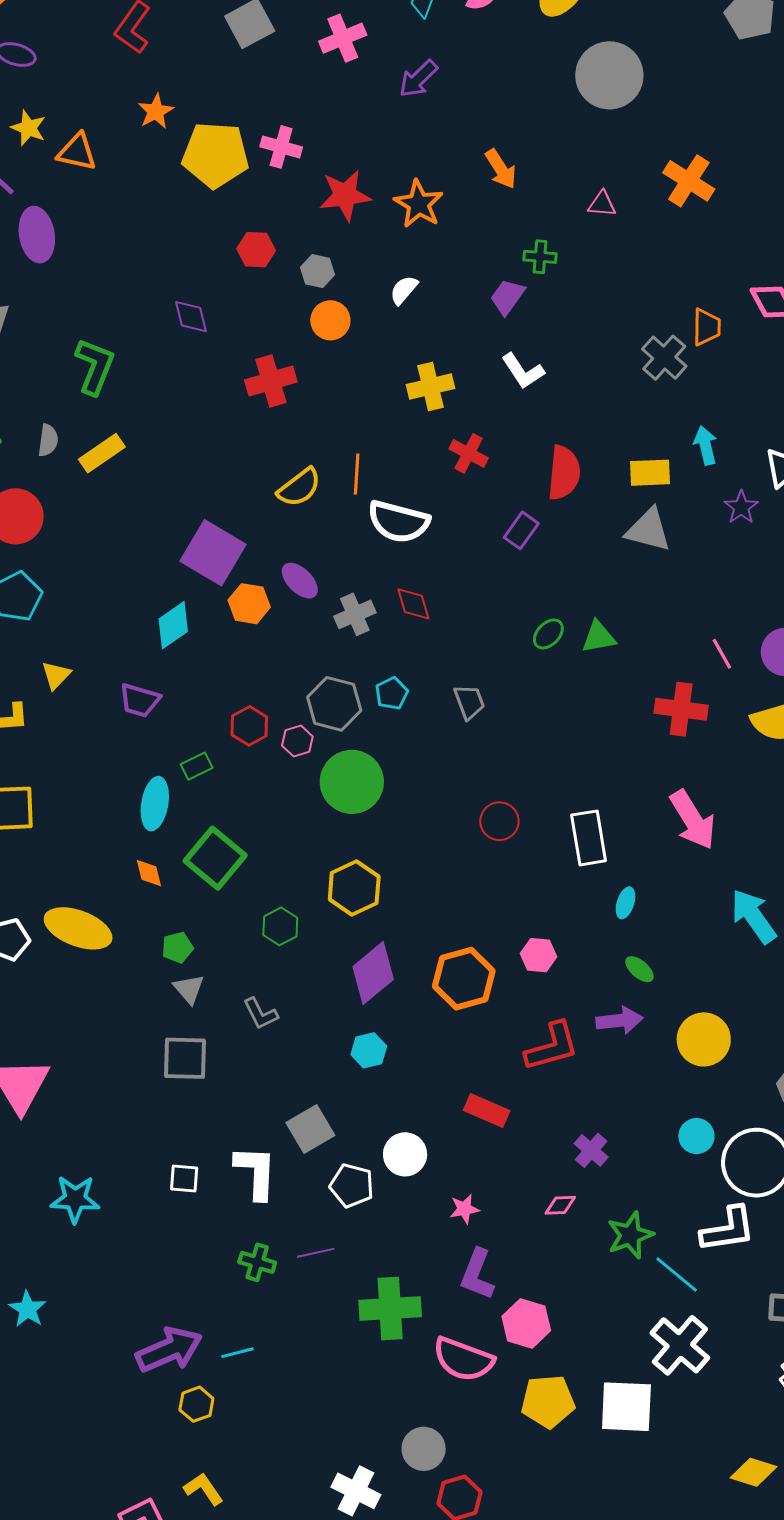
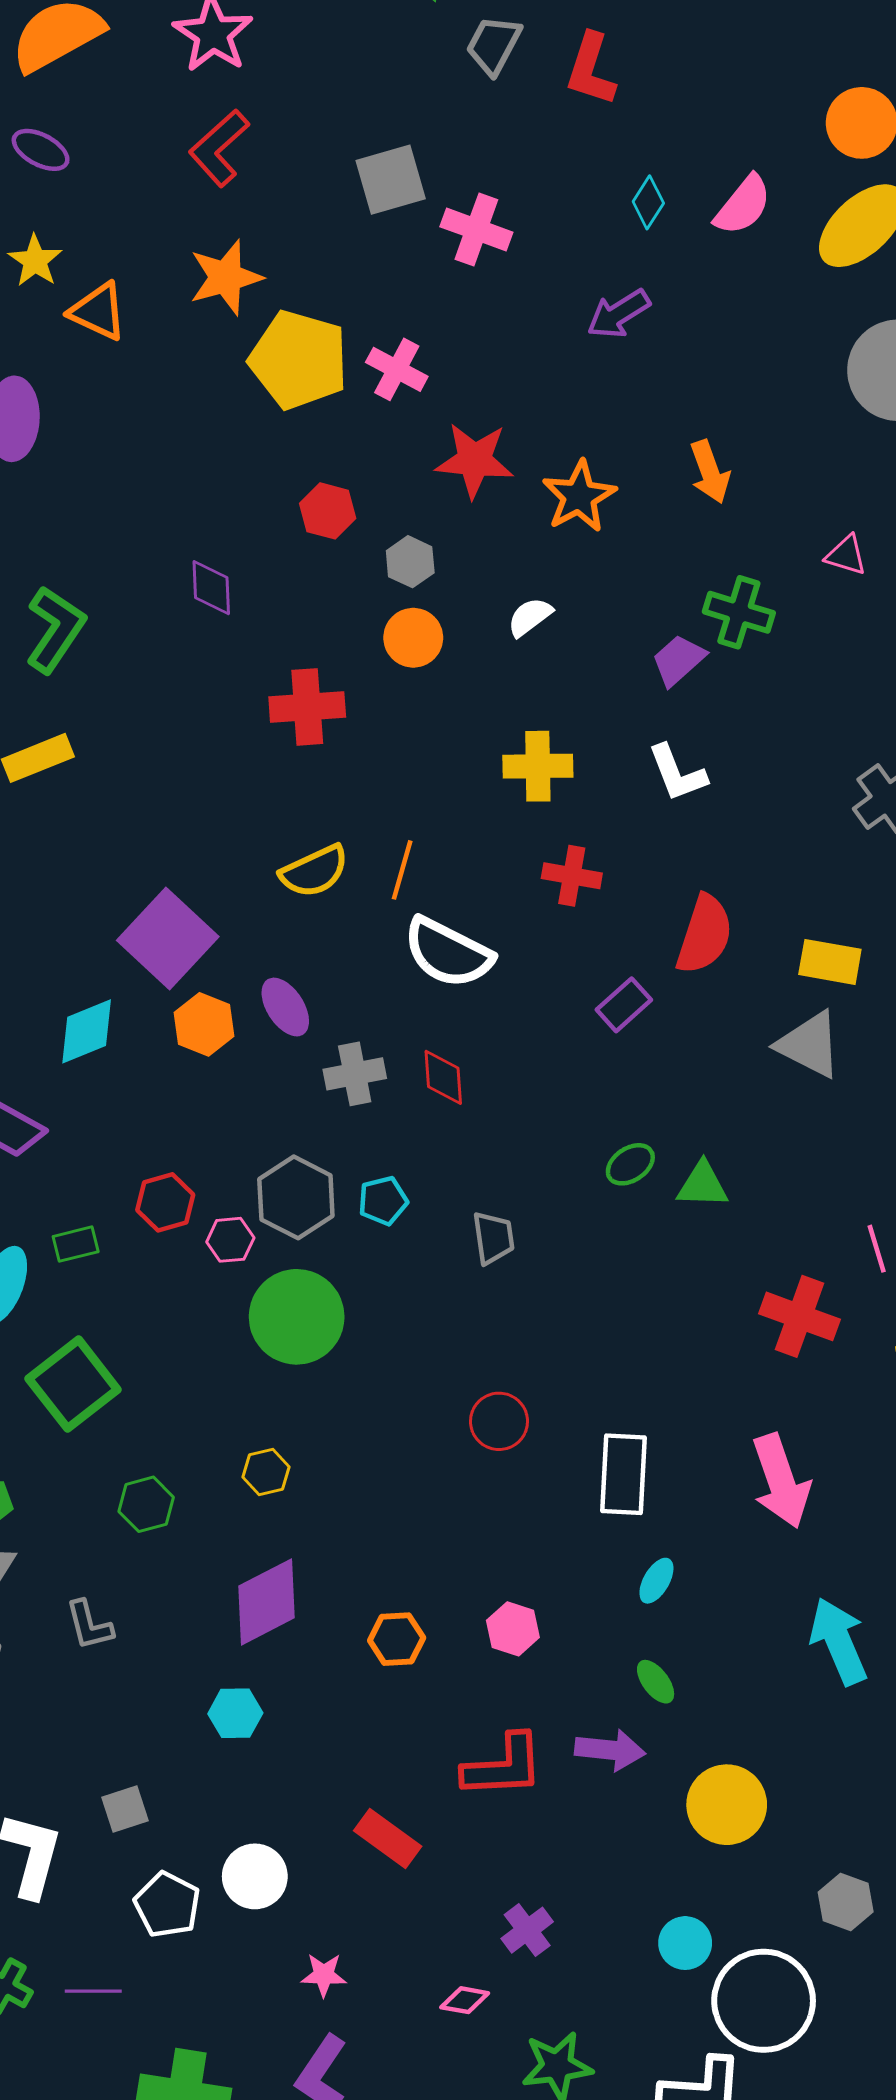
pink cross: (343, 38) -> (476, 229), moved, turned 30
orange star: (156, 111) -> (226, 277), size x1.4
green cross: (540, 257) -> (739, 612), size x1.4
red cross: (469, 453) -> (572, 876), turned -30
yellow hexagon: (354, 888) -> (266, 1472), size x0.6
orange hexagon: (464, 979) -> (397, 1639), size x0.6
gray square: (310, 1129) -> (125, 1809), size x0.7

